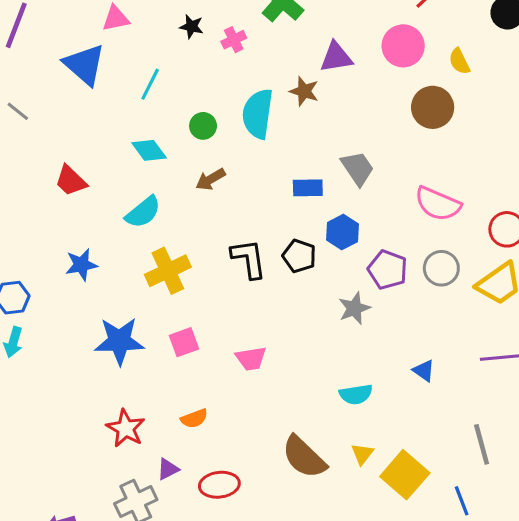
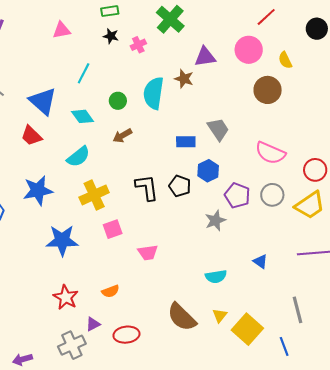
blue triangle: (84, 65) -> (43, 101), moved
blue star: (81, 265) -> (38, 190), size x1.4
pink square: (184, 342) -> (113, 229), moved

